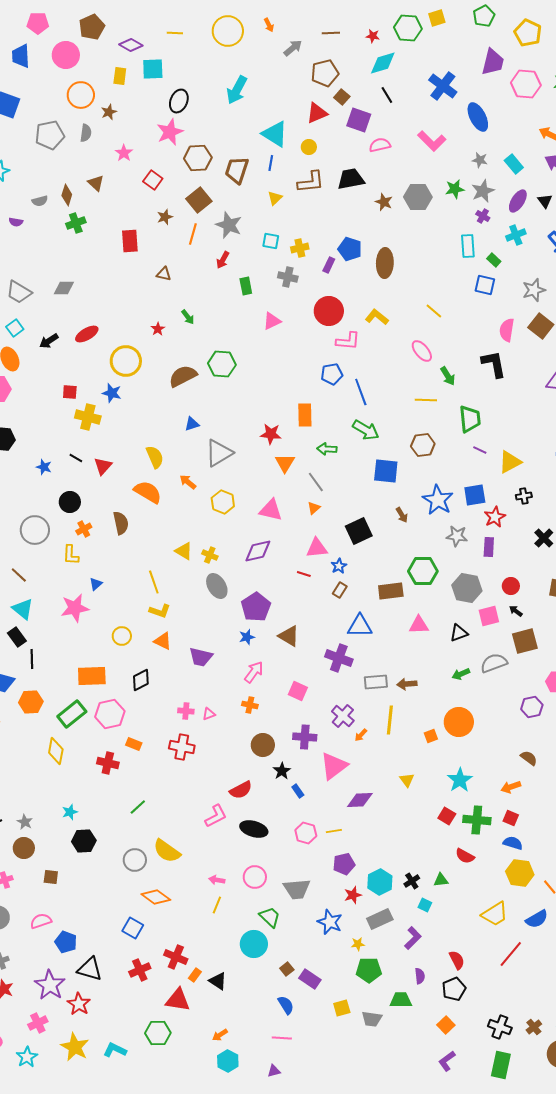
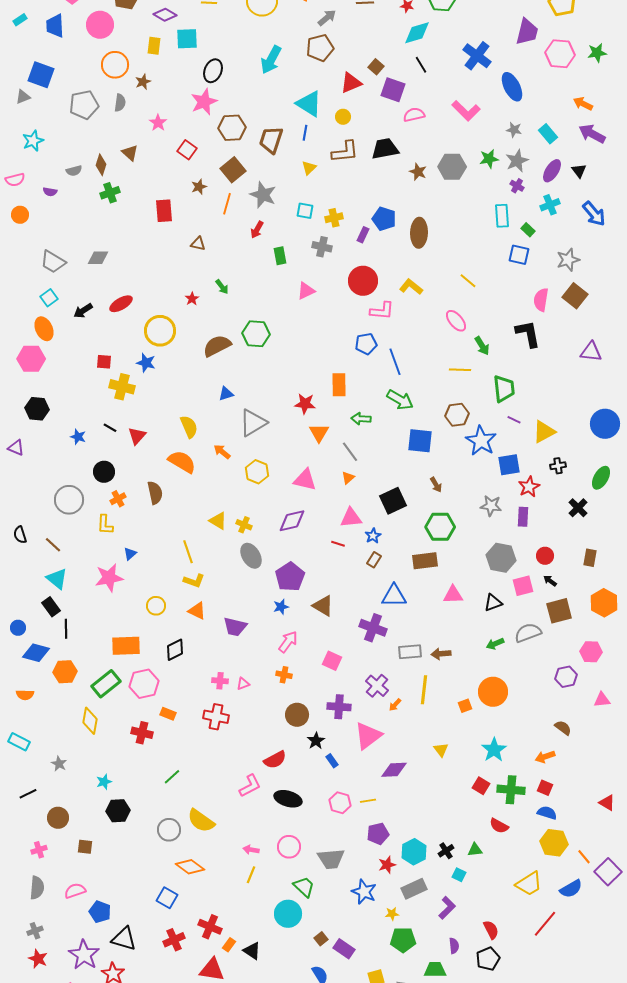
brown pentagon: (325, 73) -> (320, 48), moved
blue star: (438, 500) -> (481, 441), moved
green hexagon: (423, 571) -> (440, 527), moved
gray star: (25, 822) -> (59, 764), moved

